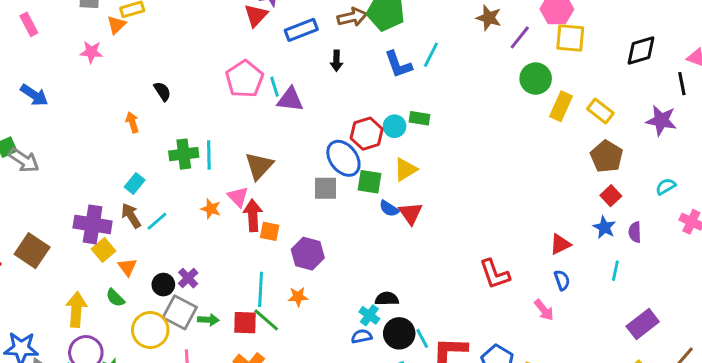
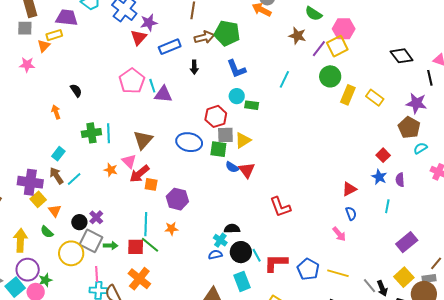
yellow square: (570, 38) -> (337, 46), moved, turned -30
black diamond: (641, 50) -> (402, 56), turned 70
cyan line: (431, 55) -> (284, 79), moved
cyan circle: (395, 126) -> (237, 96), moved
brown pentagon: (607, 156) -> (409, 127), moved
blue ellipse: (343, 158) -> (189, 142), moved, turned -40
gray square: (325, 188) -> (225, 135), moved
red arrow: (253, 215) -> (139, 174), turned -125
red L-shape: (495, 274) -> (280, 207), moved

